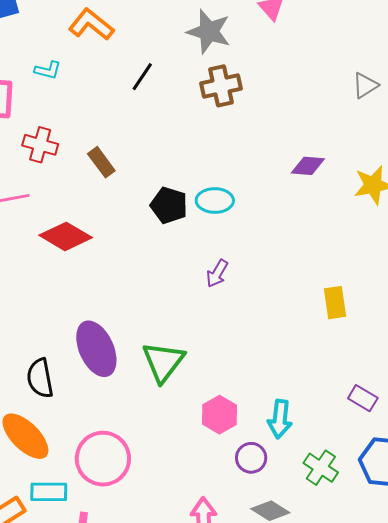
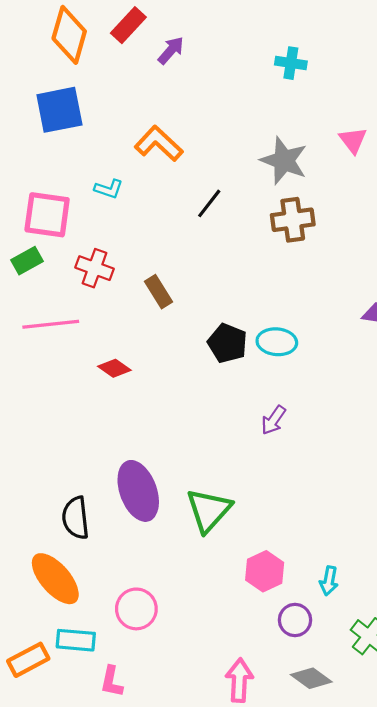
red diamond: (66, 236) -> (114, 368), size x0.6
cyan arrow: (280, 419) -> (329, 581), size x0.7
pink circle: (103, 459) -> (136, 609), size x0.7

